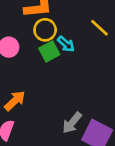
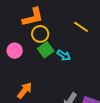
cyan arrow: (66, 44) -> (64, 55), moved

